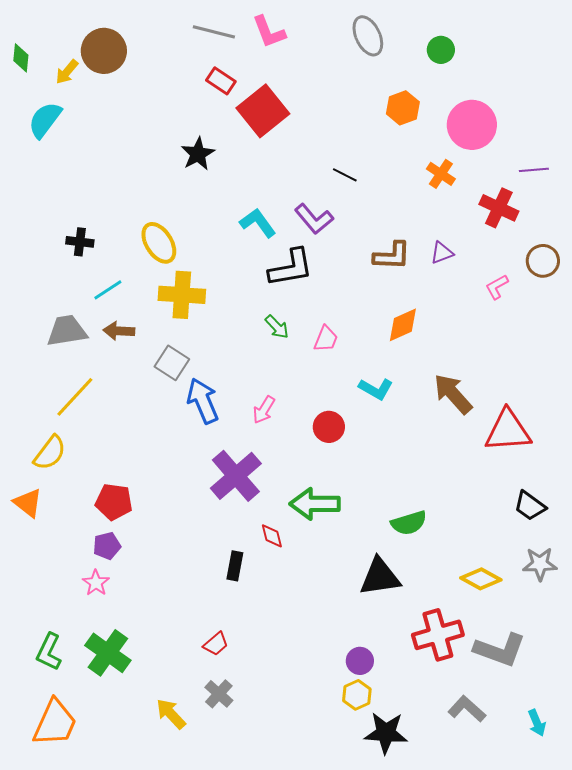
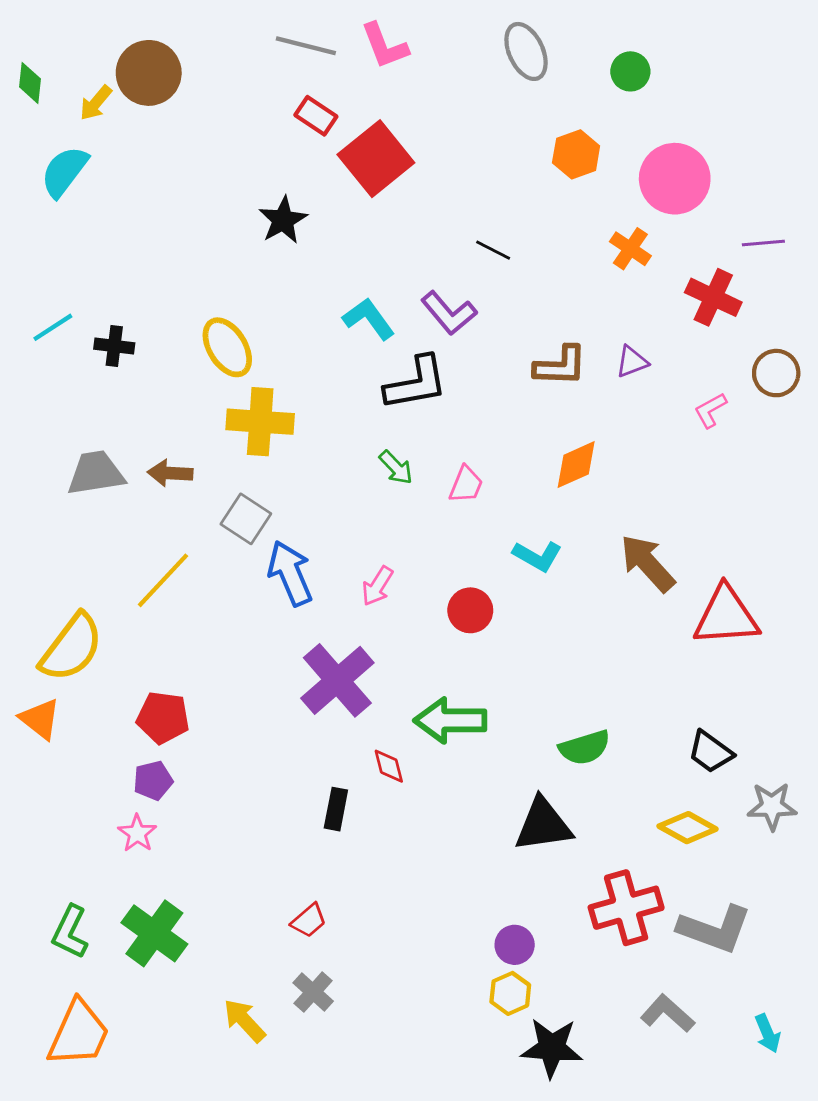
cyan line: (108, 290) -> (53, 327), moved
yellow line: (75, 397) -> (163, 580), moved
yellow semicircle: (50, 453) -> (71, 648), size x1.4
black trapezoid: (530, 506) -> (710, 752), moved

